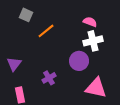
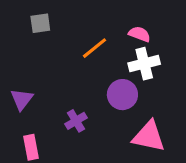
gray square: (26, 15) -> (40, 23), turned -32
orange line: (46, 31) -> (95, 48), moved

